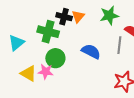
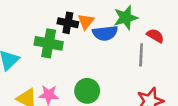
blue semicircle: (91, 51) -> (105, 33), moved, turned 150
green circle: (55, 58) -> (87, 91), moved

